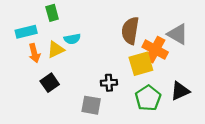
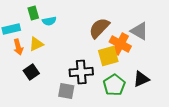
brown semicircle: (130, 31) -> (99, 28), turned 35
cyan semicircle: (72, 39) -> (49, 21), moved
black cross: (109, 83) -> (81, 72), size x1.6

